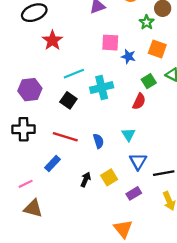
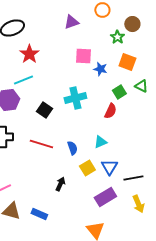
cyan line: (74, 74) -> (23, 80), moved
cyan triangle: (128, 135) -> (100, 142), turned 40
blue rectangle: (52, 163) -> (39, 214), moved, turned 70
yellow square: (109, 177) -> (87, 168), moved
purple rectangle: (134, 193) -> (105, 197), size x1.5

